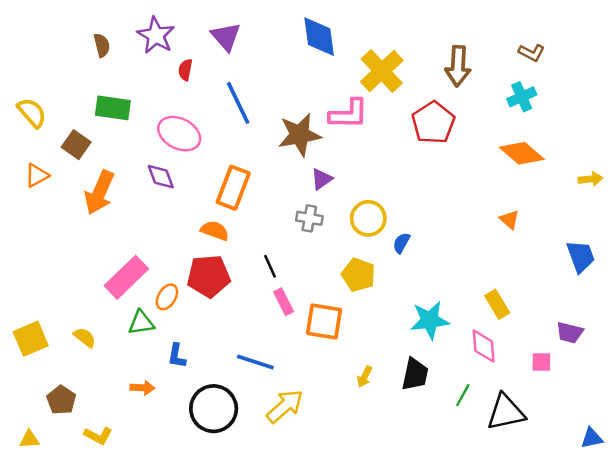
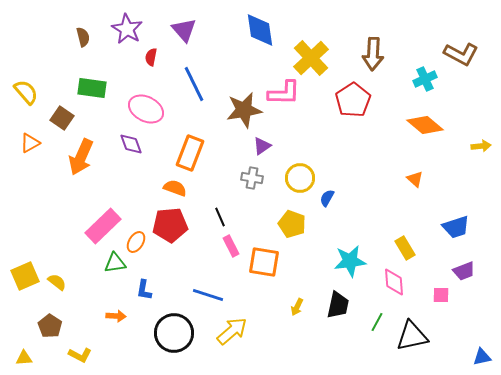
brown L-shape: (532, 53) -> (461, 54), moved, size x1.6
blue trapezoid: (581, 256) -> (456, 227), moved, turned 92
purple trapezoid: (570, 333) -> (464, 271), turned -35
yellow semicircle: (85, 337) -> (57, 282), moved

